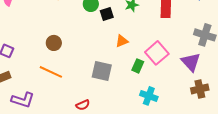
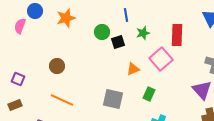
brown circle: (54, 43) -> (57, 66), moved
pink square: (157, 53) -> (161, 59), moved

